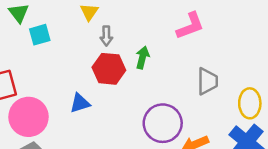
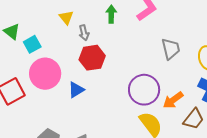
green arrow: (142, 57) -> (111, 14), moved
pink circle: (28, 117) -> (45, 74), moved

